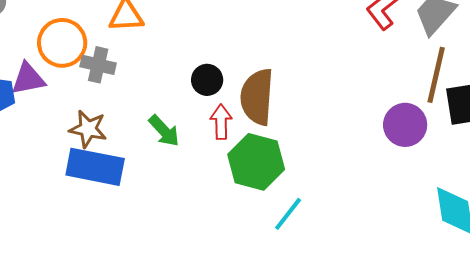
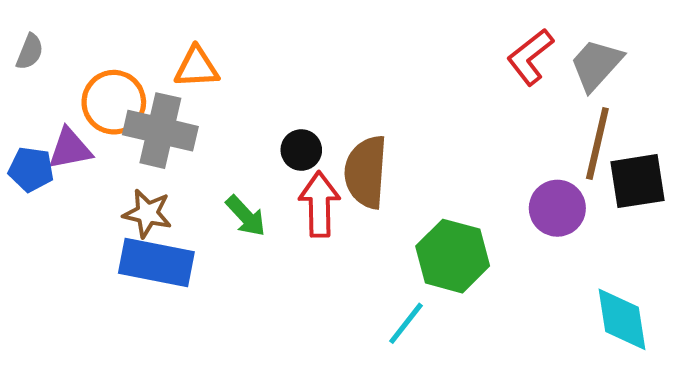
gray cross: (98, 65) -> (160, 131), size x1.6
red arrow: (221, 122) -> (319, 204), size x1.4
green hexagon: (256, 162) -> (453, 256), moved

